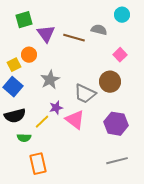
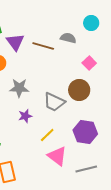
gray star: (50, 80) -> (19, 88), turned 30
pink triangle: (75, 120) -> (57, 156), moved
yellow line: (42, 122) -> (47, 135), moved

